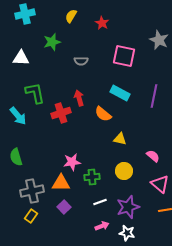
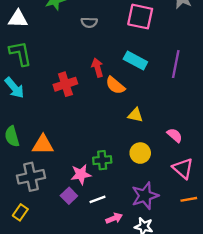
green L-shape: (35, 93) -> (20, 53), moved
red arrow: (79, 98) -> (97, 68), moved
pink star: (72, 162) -> (81, 174), moved
orange triangle: (61, 183) -> (43, 145), moved
white line: (100, 202) -> (97, 199), moved
yellow rectangle: (31, 216) -> (20, 212), moved

